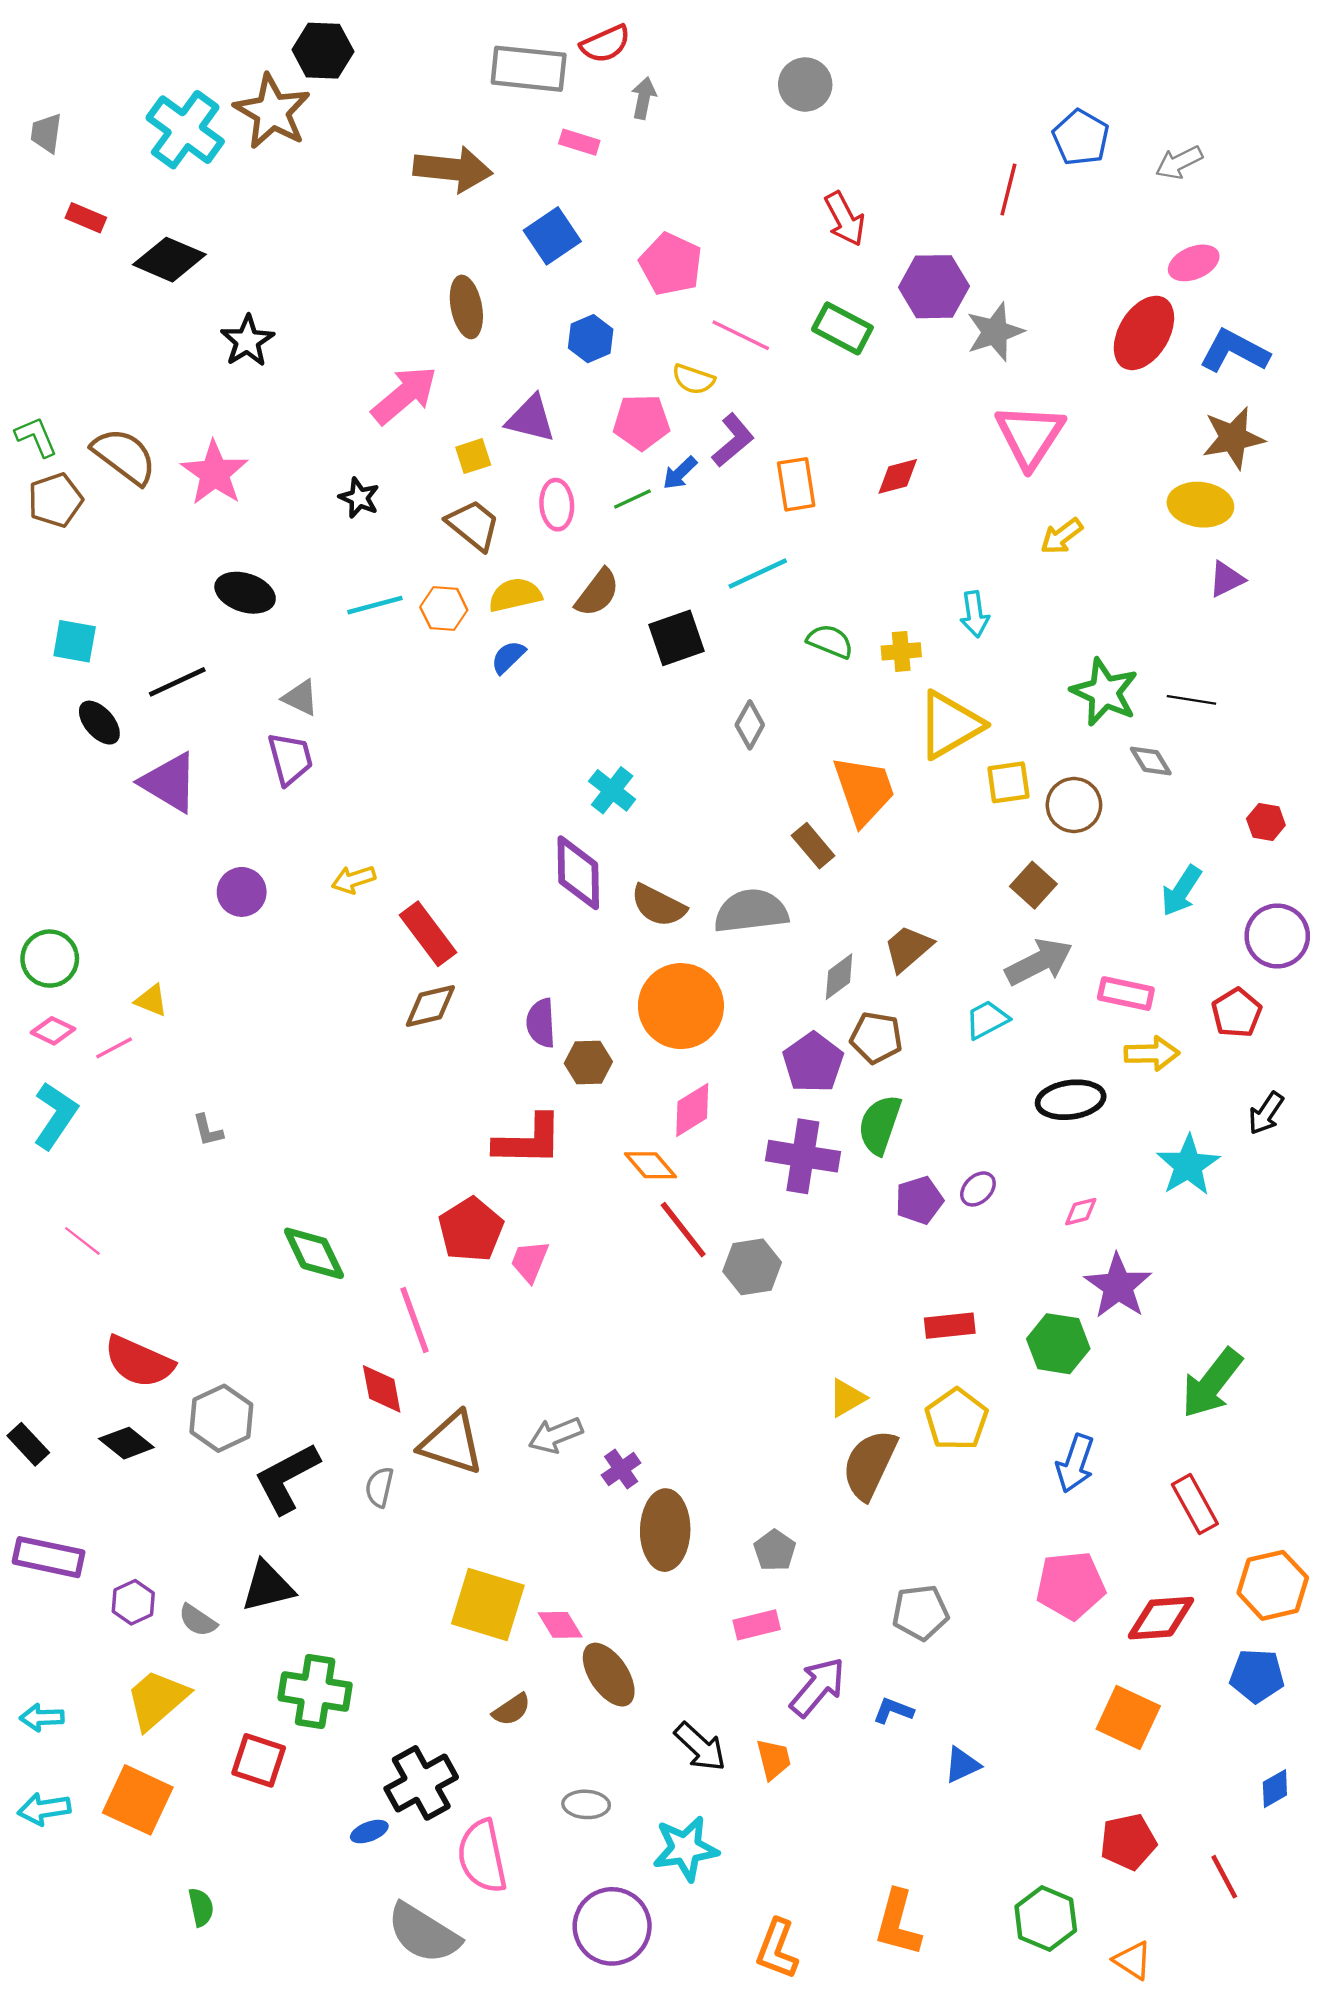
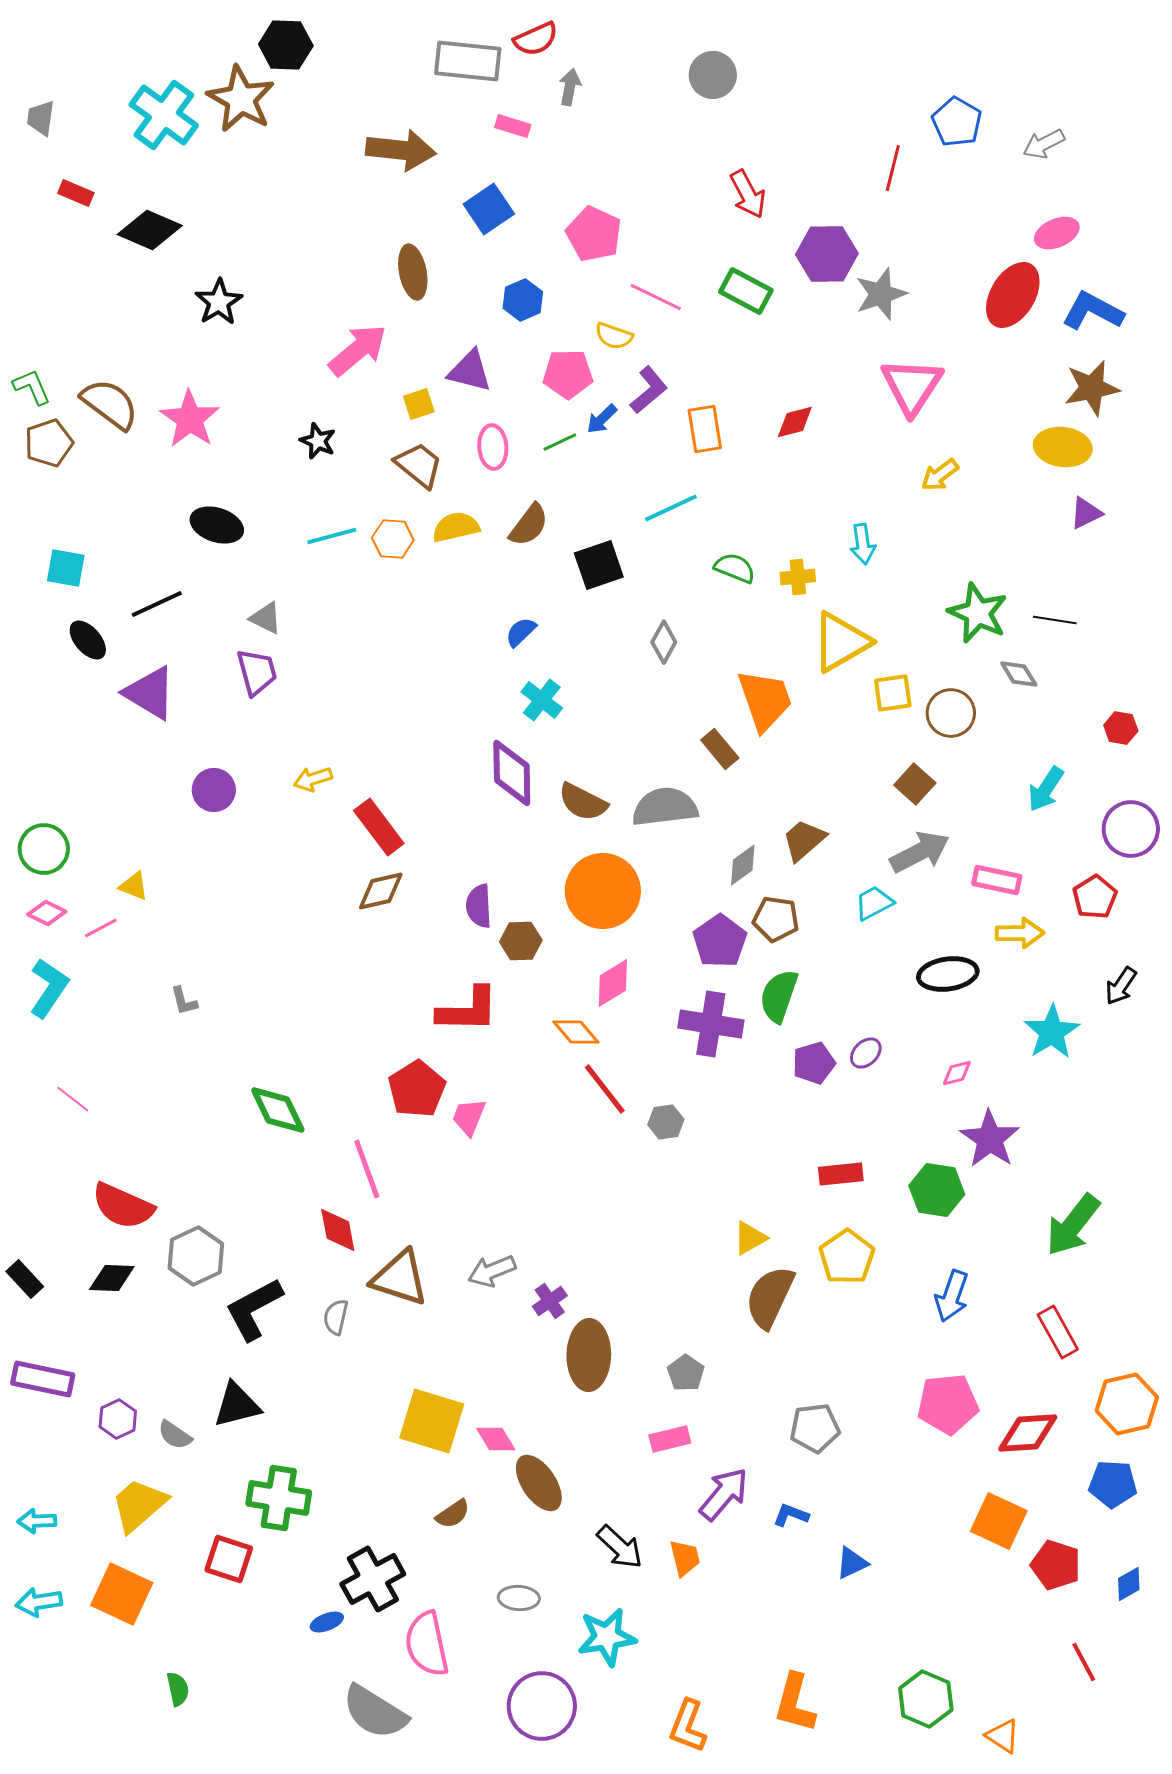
blue semicircle: (508, 657) -> (521, 632), moved
gray hexagon: (752, 1267) -> (666, 1122), size x0.7
black diamond: (126, 1443) -> (112, 1278), turned -36
red pentagon: (1128, 1842) -> (1056, 1565), moved, turned 30

